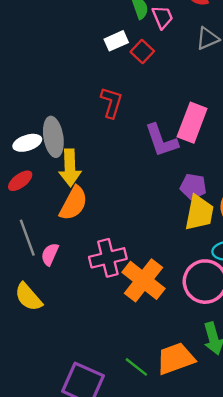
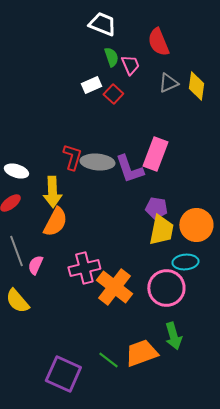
red L-shape: (111, 102) -> (72, 157), moved
gray ellipse: (53, 137) -> (97, 162), moved, turned -76
white ellipse: (27, 143) -> (16, 171), turned 35

